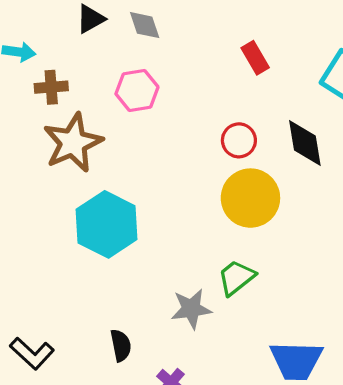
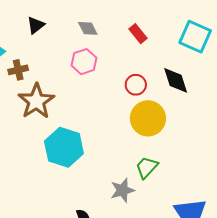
gray diamond: (145, 25) -> (88, 28), moved
pink hexagon: (137, 90) -> (84, 62), moved

